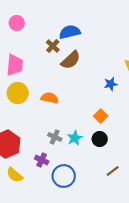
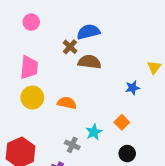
brown semicircle: (71, 60) -> (89, 62), turned -130
cyan star: (75, 138) -> (94, 132), moved
black circle: (100, 139) -> (127, 154), moved

